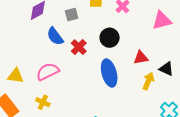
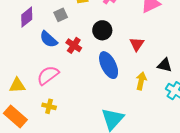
red triangle: (141, 58) -> (137, 44), turned -35
black triangle: (166, 69) -> (165, 65), moved
yellow arrow: (148, 81) -> (141, 81), moved

